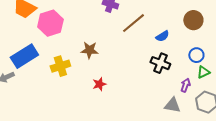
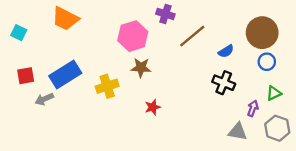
brown circle: (193, 20) -> (262, 33), size x1.4
pink hexagon: (50, 23) -> (133, 36), moved
blue circle: (196, 55) -> (267, 62), moved

